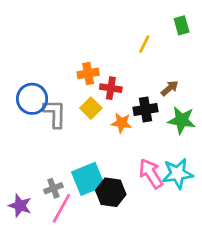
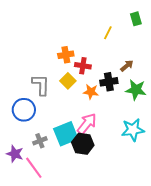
blue circle: (32, 99) -> (24, 110), moved
pink arrow: (151, 174) -> (87, 124), moved, turned 70
pink line: (61, 208) -> (34, 168), moved, turned -65

